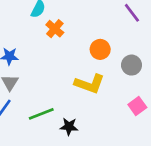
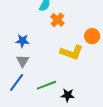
yellow L-shape: (89, 84) -> (72, 52), moved

